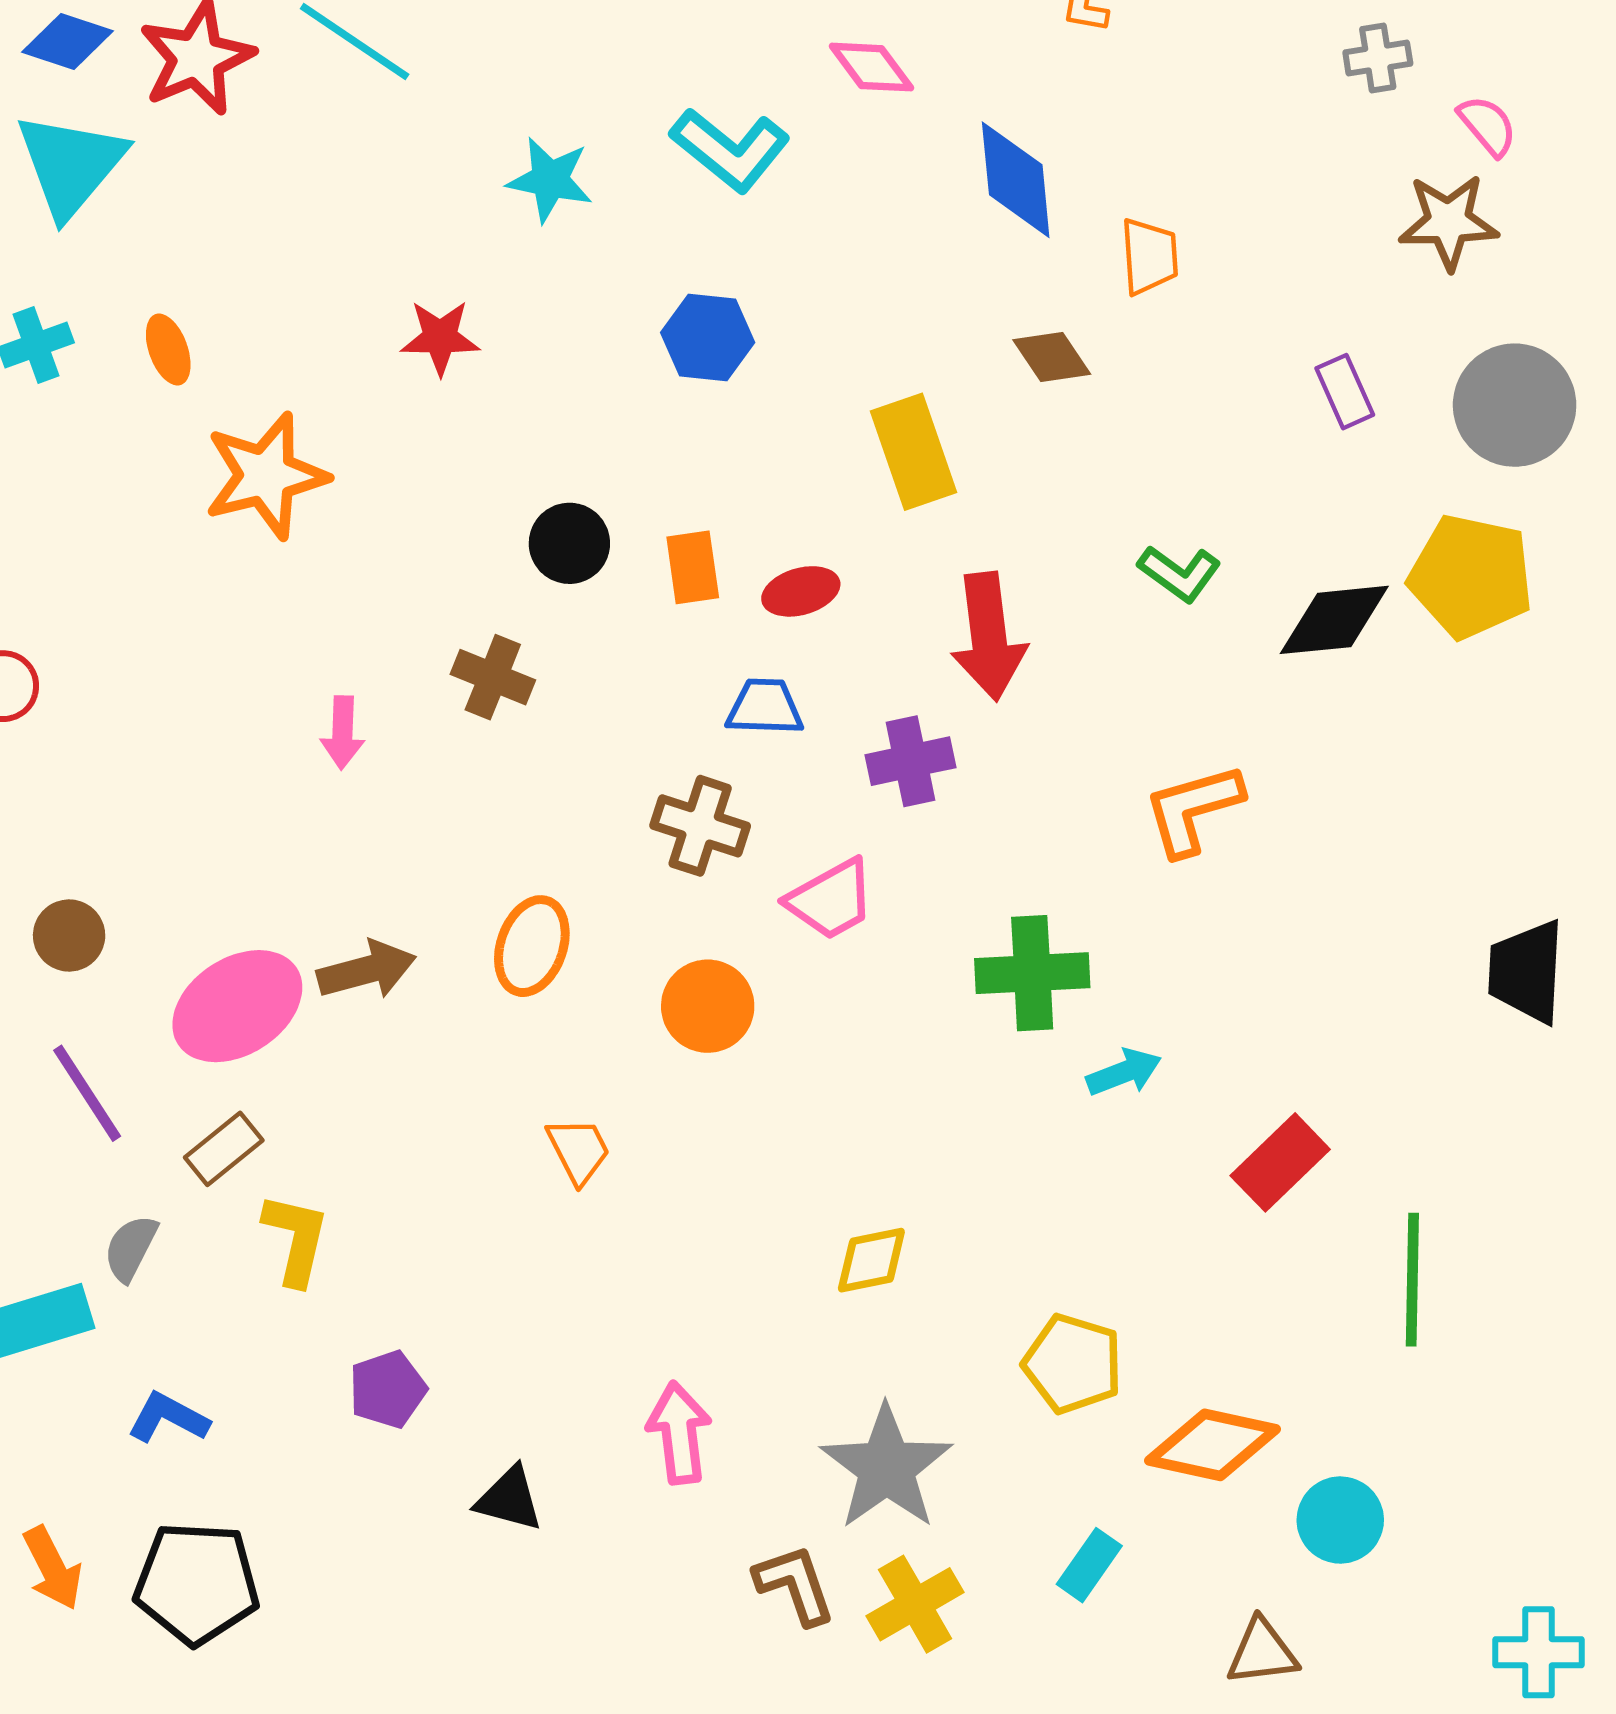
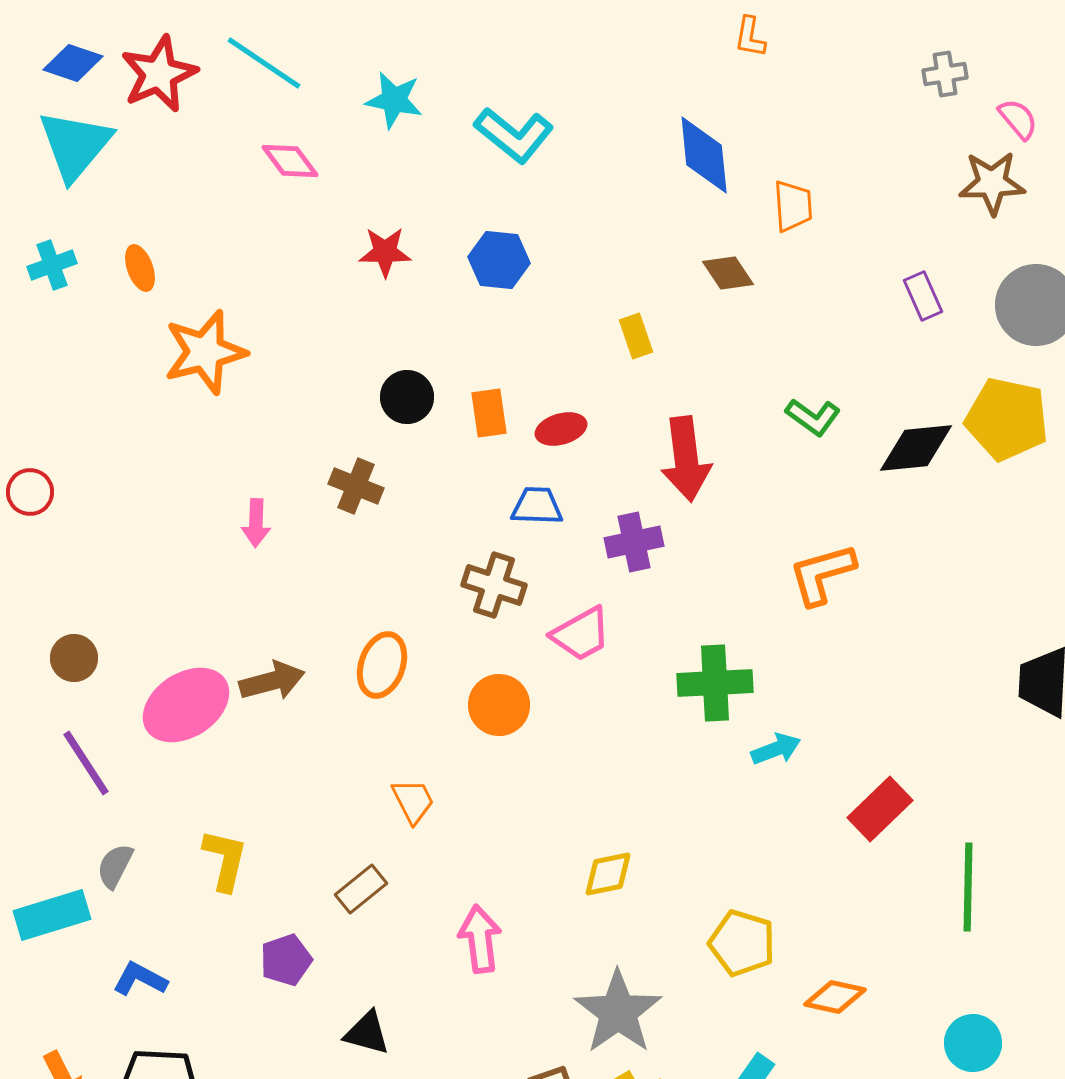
pink diamond: (871, 67) -> (290, 161), moved
cyan star: (550, 180) -> (394, 100), moved
red star: (440, 337) -> (385, 252), moved
yellow rectangle: (914, 452) -> (636, 336), size x0.6
brown rectangle: (224, 1149) -> (361, 889), moved
pink arrow: (679, 1433) -> (480, 939), moved
orange diamond: (1213, 1445) -> (835, 997), size x0.7
cyan circle: (1340, 1520) -> (973, 1043), moved

